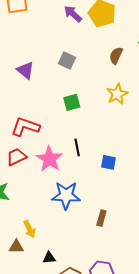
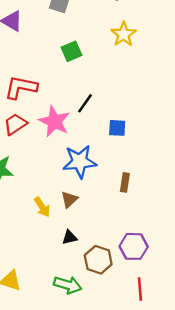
black line: (77, 147) -> (85, 103), turned 54
blue square: (108, 162) -> (117, 128), moved
brown triangle: (16, 247) -> (69, 200), moved, turned -35

